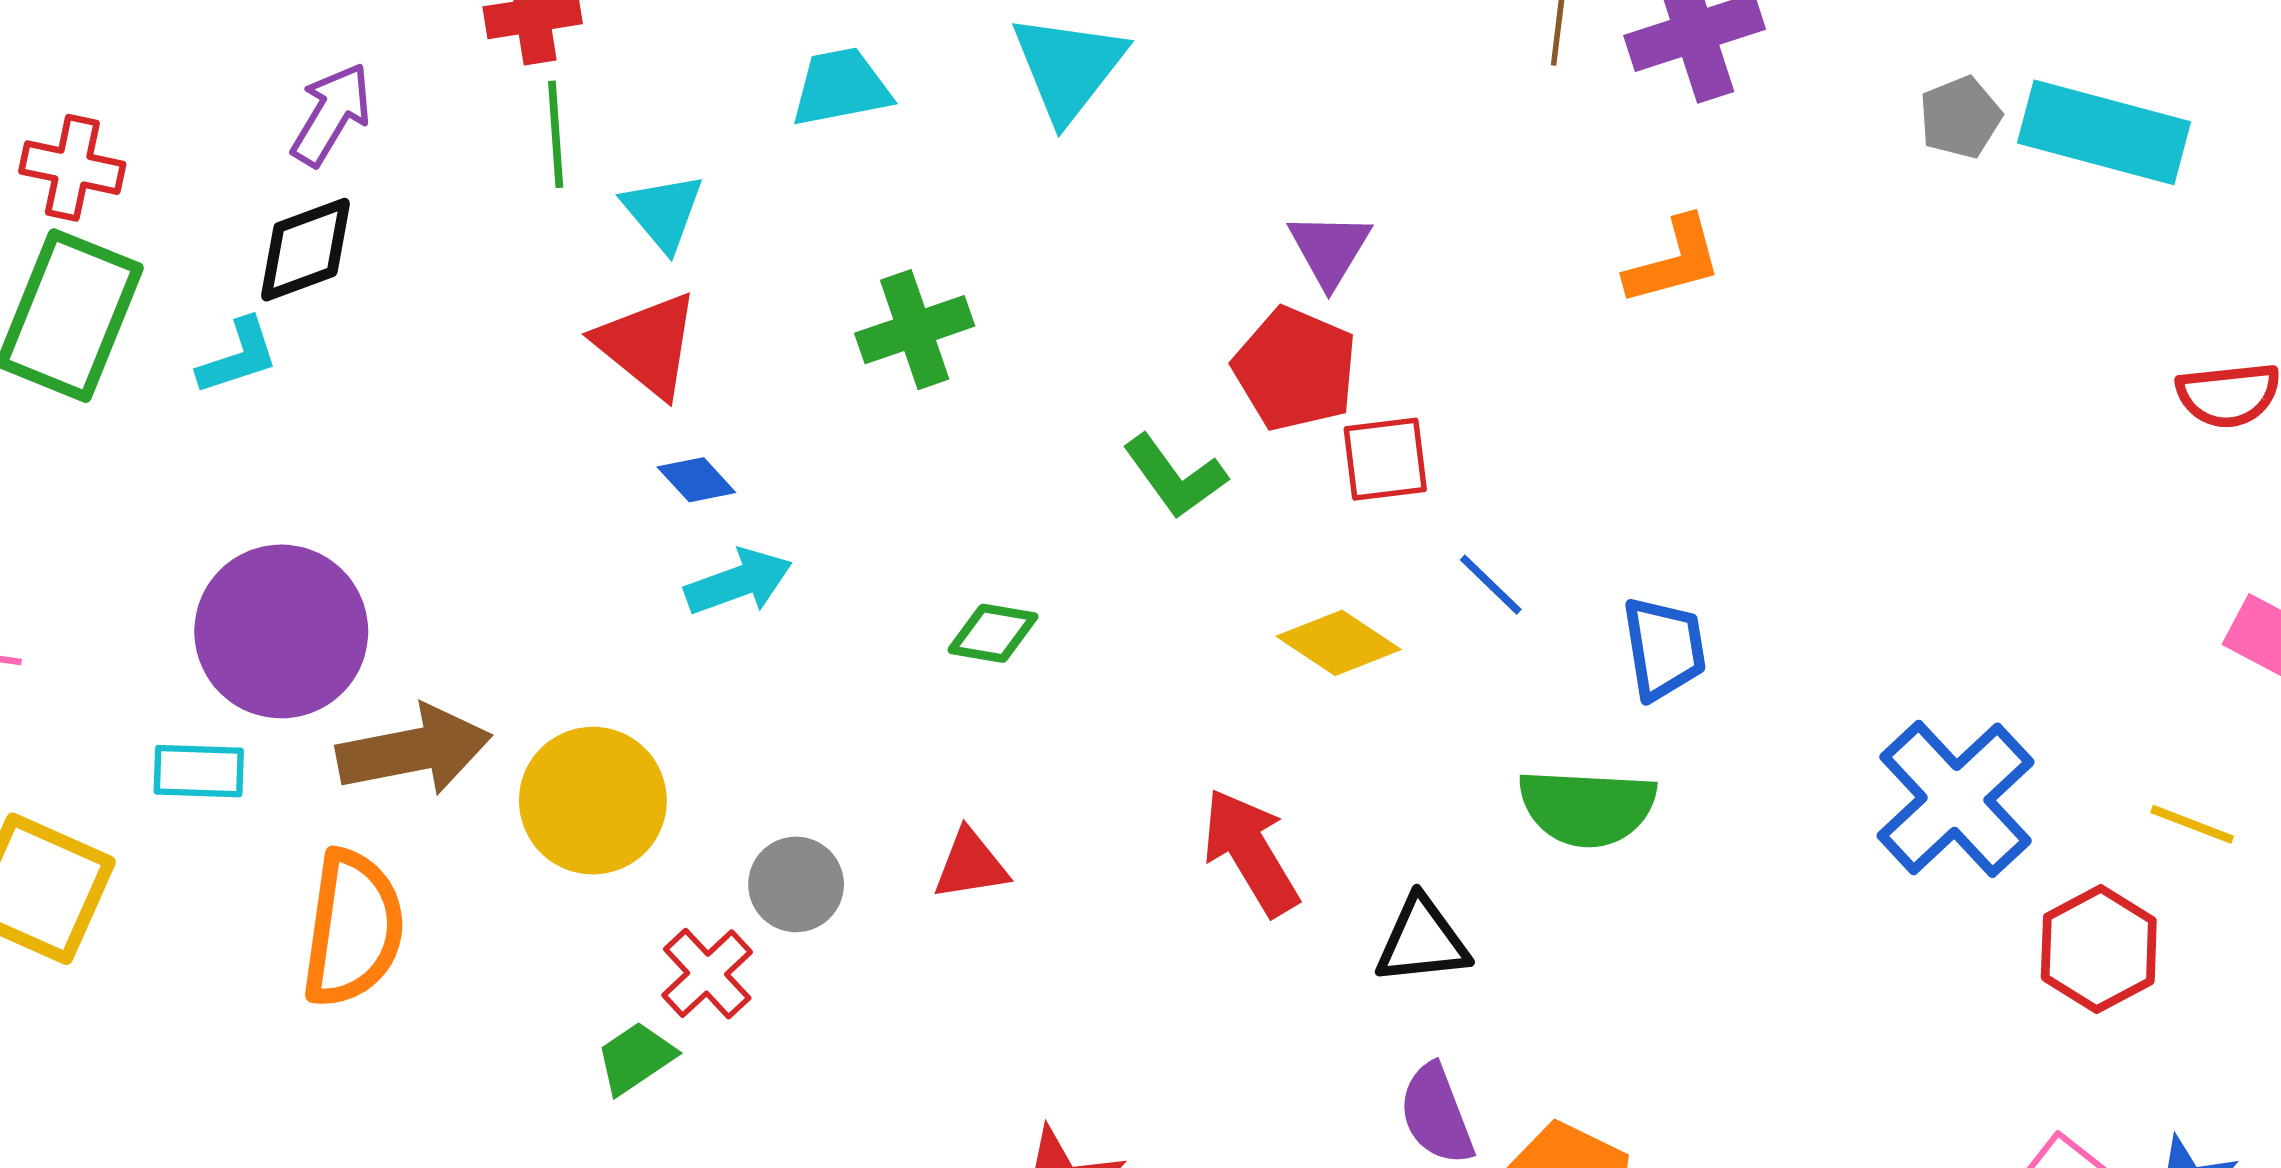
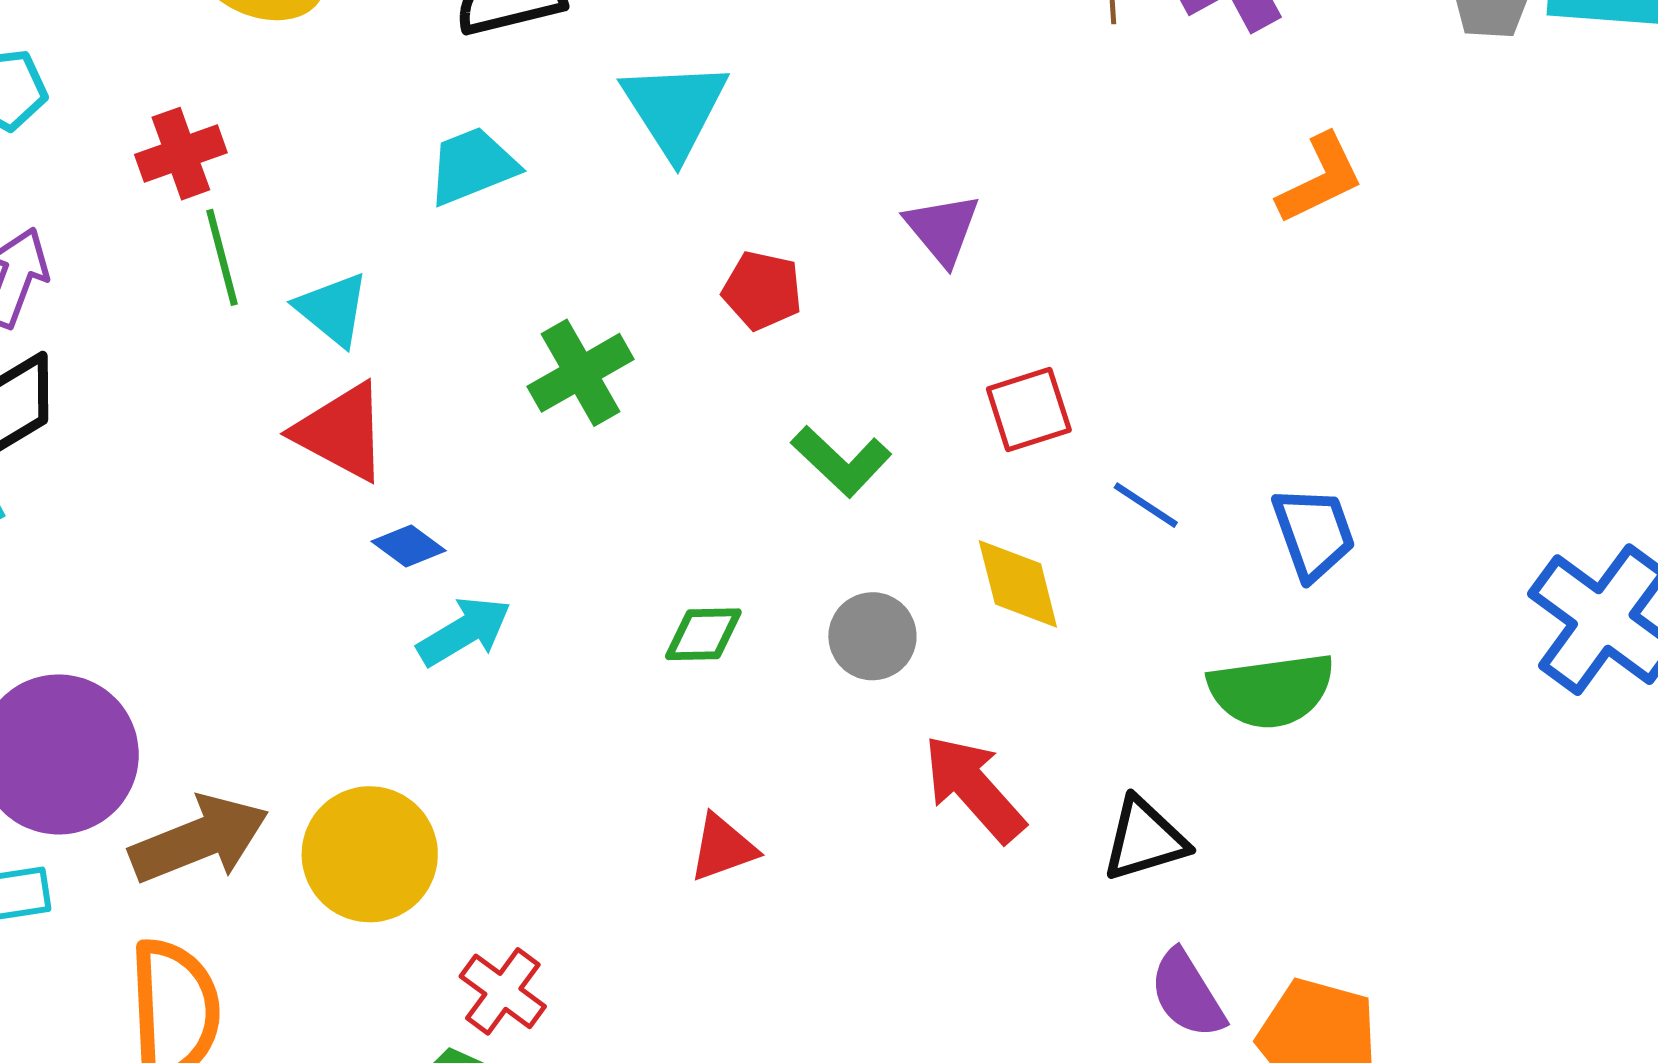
orange L-shape: (1674, 261) -> (1320, 179), moved
red pentagon: (1295, 369) -> (762, 290), moved, size x0.7
yellow diamond: (1339, 643) -> (1018, 584), turned 53
gray circle: (796, 884) -> (872, 636), moved

